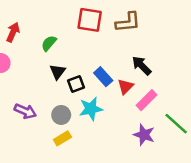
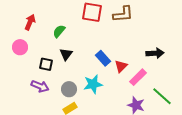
black arrow: (142, 66) -> (155, 53), moved, turned 132
black square: (76, 84) -> (46, 64), moved, turned 32

